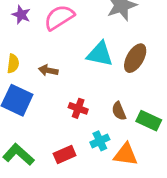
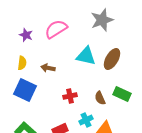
purple star: (21, 15) -> (26, 35), moved
red cross: (78, 108) -> (70, 96), turned -32
green rectangle: (149, 121) -> (122, 94), moved

